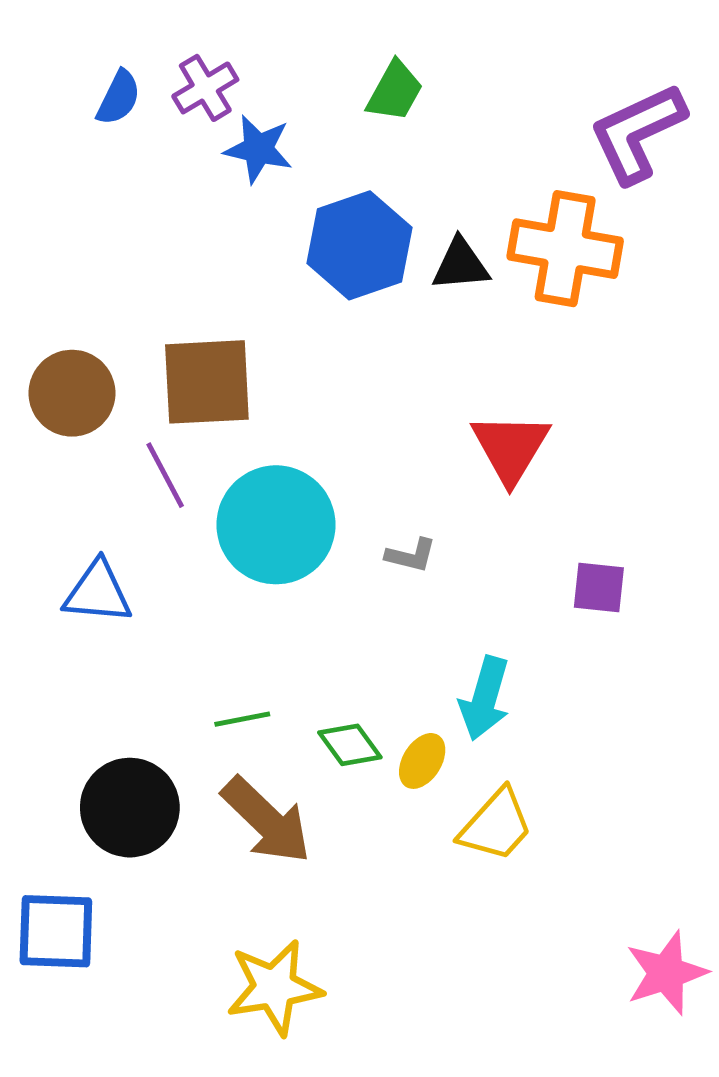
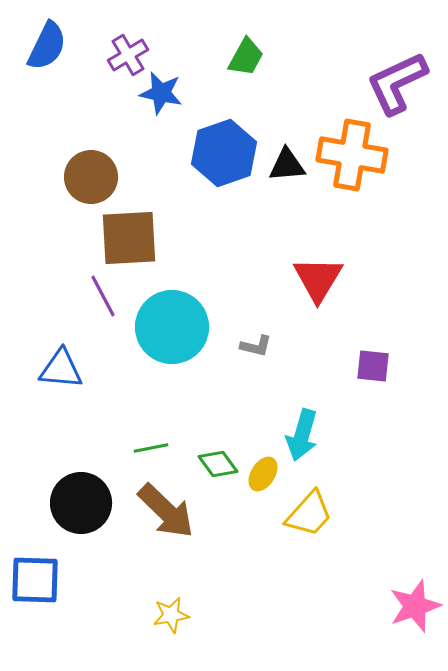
blue semicircle: (119, 98) -> (47, 46), moved, size x1.4
brown circle: (72, 393) -> (91, 177), moved
yellow star: (274, 987) -> (171, 615), size x0.6

